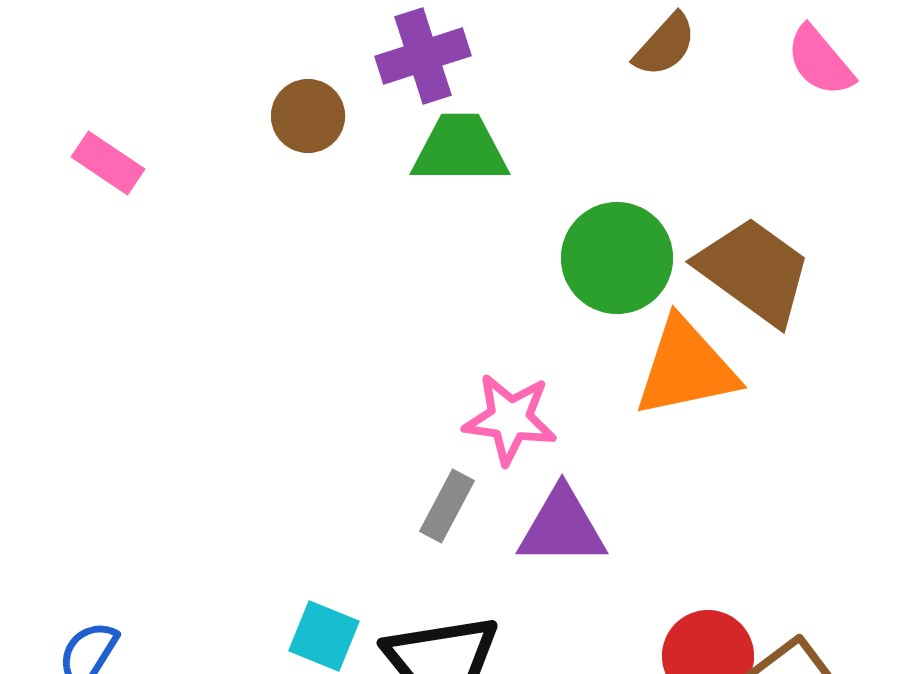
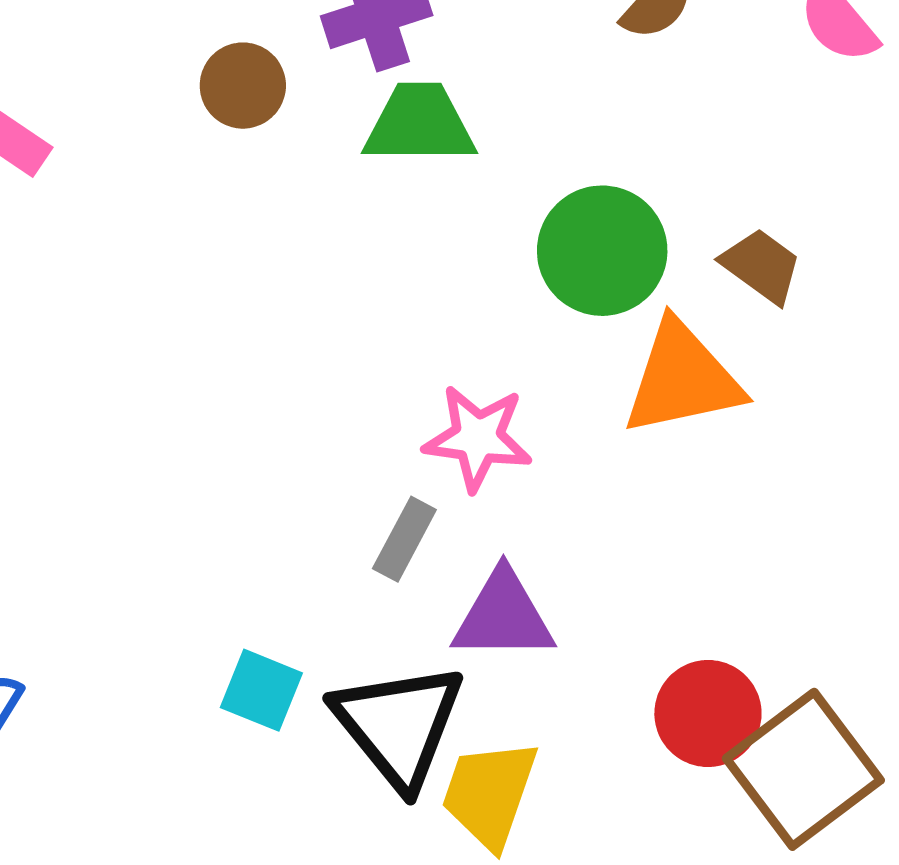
brown trapezoid: (754, 271) -> (761, 266), size x0.6
purple triangle: (562, 527) -> (503, 616), moved

